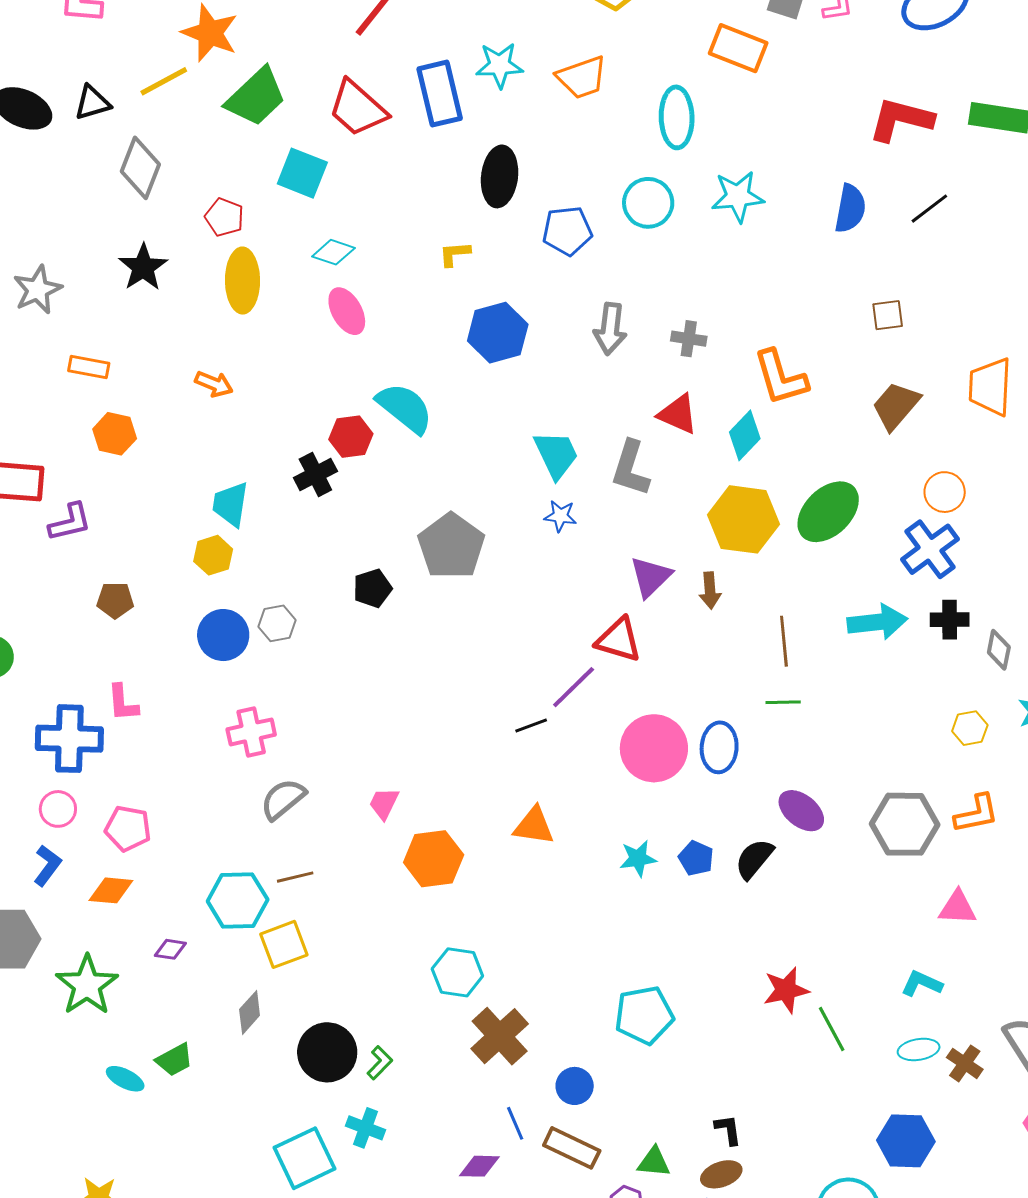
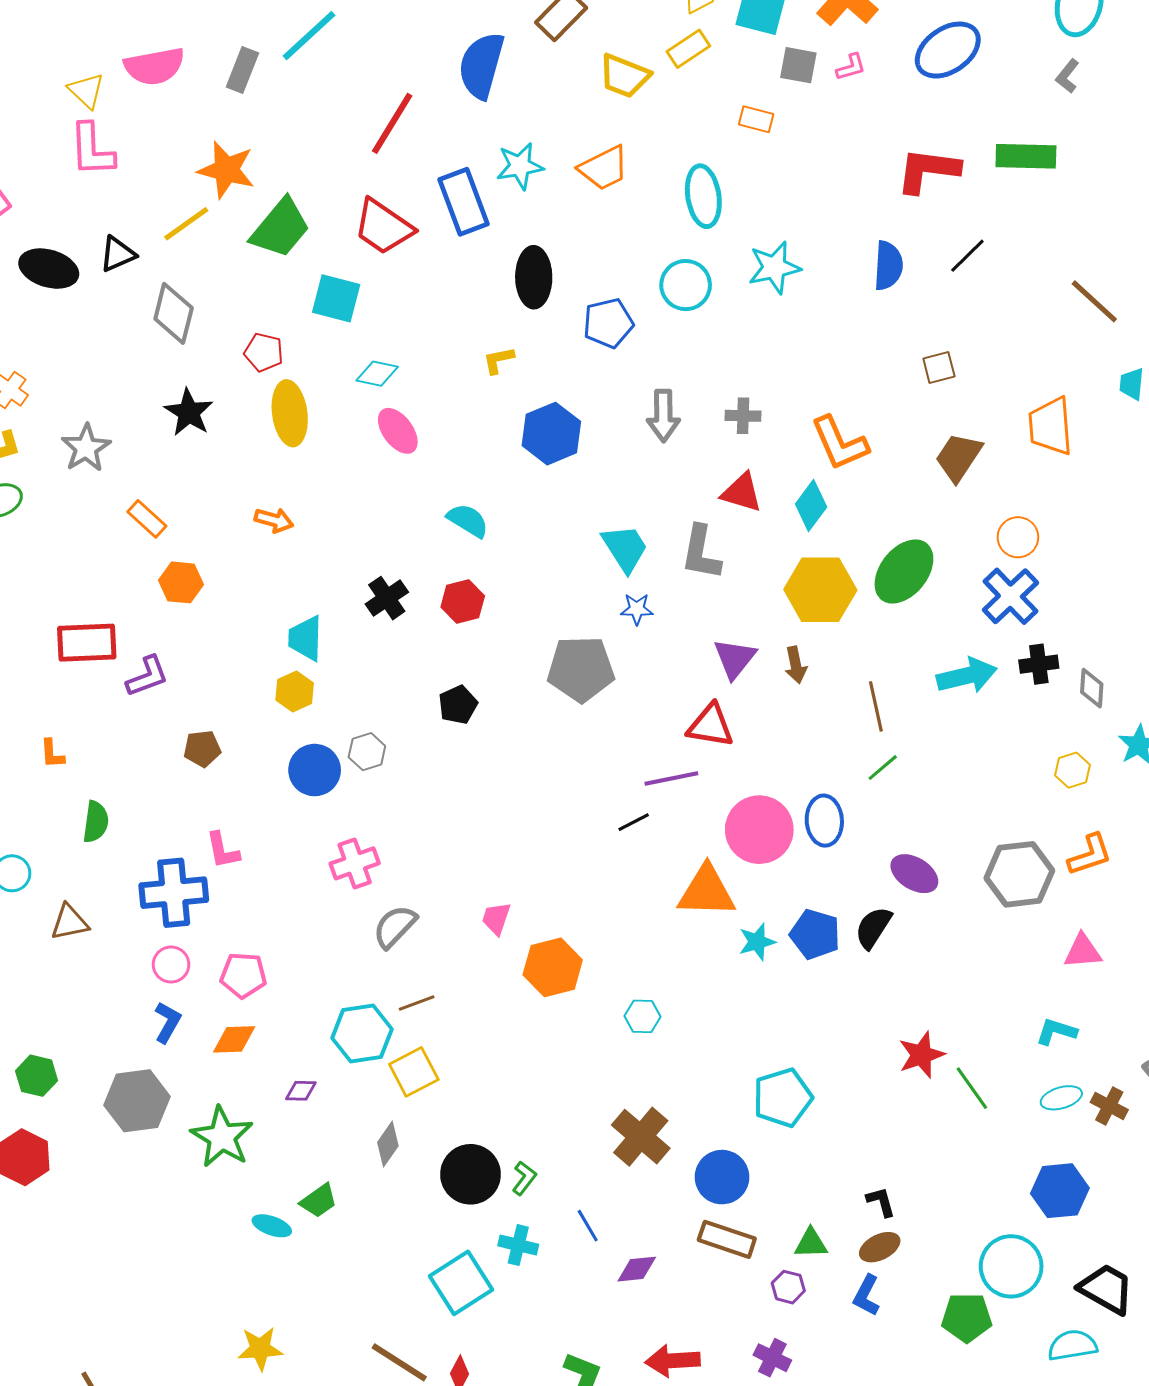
orange rectangle: (738, 48) -> (756, 119), size x0.6
orange rectangle: (89, 367) -> (147, 519), turned 39
cyan semicircle: (405, 408) -> (468, 520), size x0.7
red hexagon: (351, 437) -> (463, 601), moved
gray pentagon: (451, 546) -> (581, 669), moved, turned -30
purple line: (574, 687) -> (671, 778), turned 40
green line: (783, 702) -> (883, 768), turned -32
orange triangle: (534, 826) -> (707, 891), moved, size x1.4
blue pentagon: (696, 858) -> (815, 934), size x1.4
cyan hexagon: (457, 972) -> (643, 1016), moved, size x0.7
blue circle: (575, 1086) -> (722, 1177), size x1.4
blue line: (515, 1123) -> (588, 1226), moved

